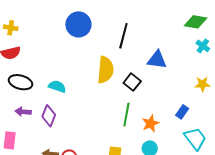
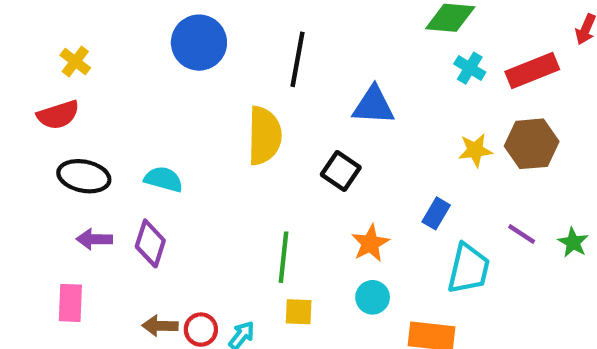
yellow cross: (11, 28) -> (75, 62), moved, turned 32
black square: (132, 82) -> (341, 171), moved
green line: (126, 115) -> (283, 257), moved
cyan trapezoid: (195, 139) -> (469, 269), turned 55

